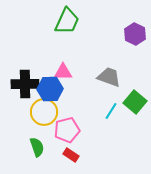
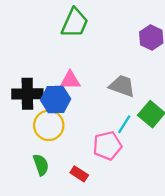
pink pentagon: (67, 130) -> (107, 146), moved

